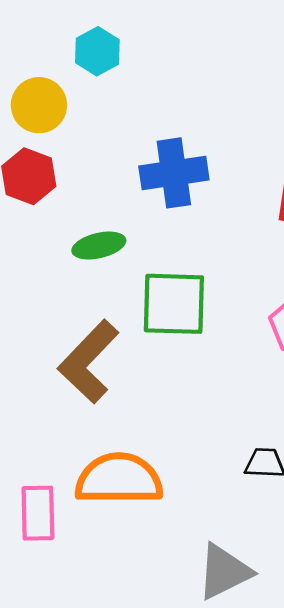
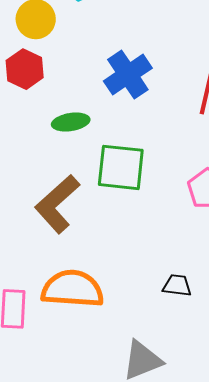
blue cross: (174, 173) -> (128, 75), turned -30

